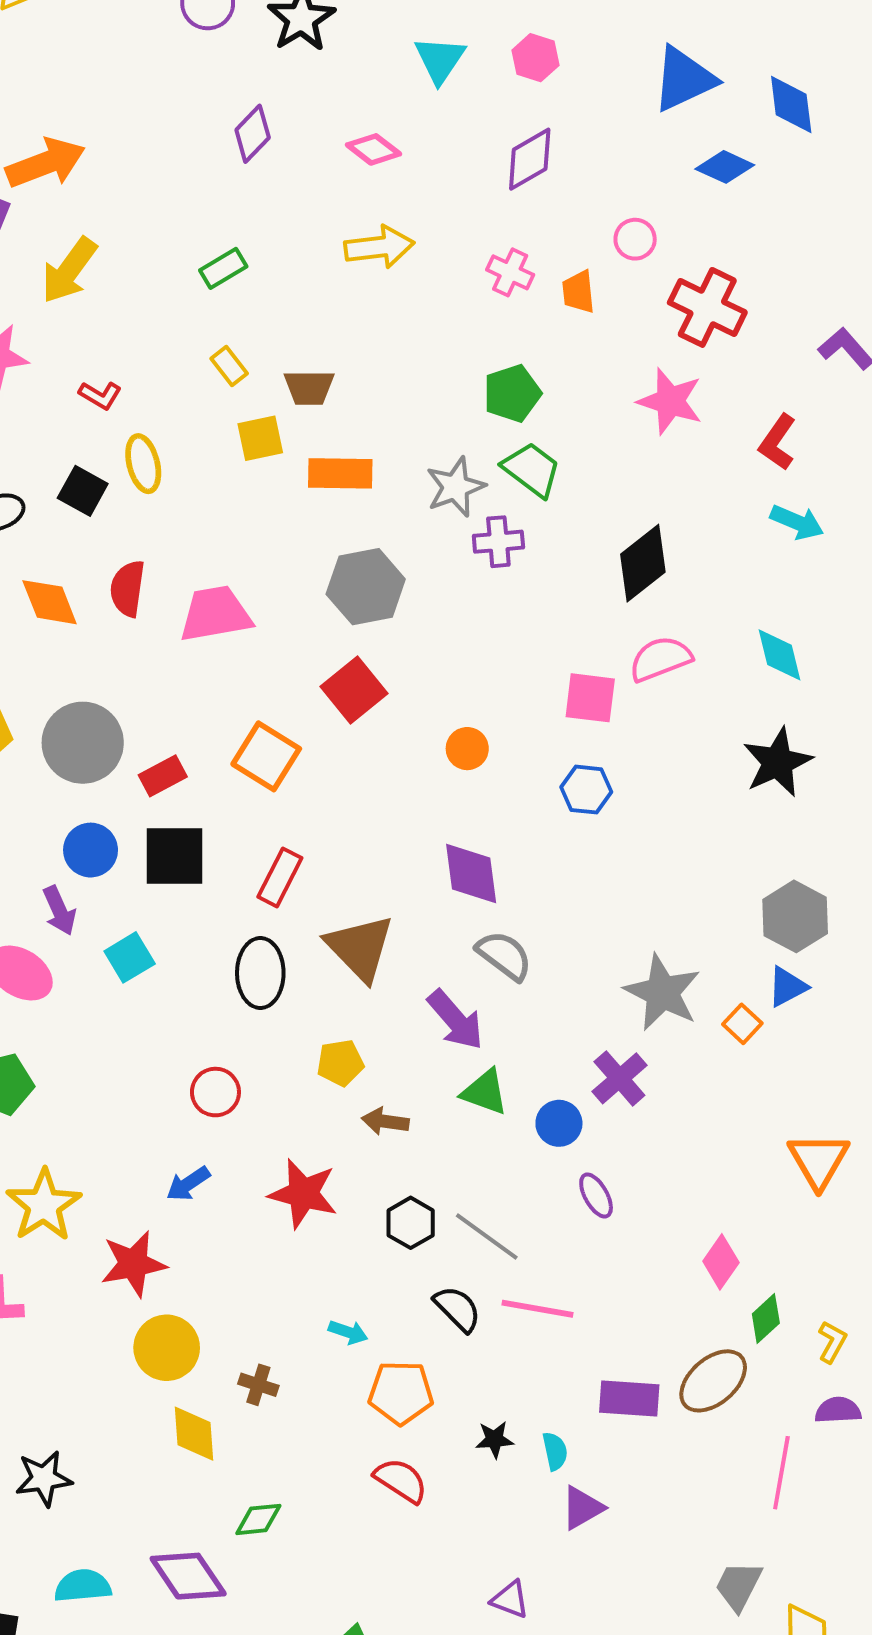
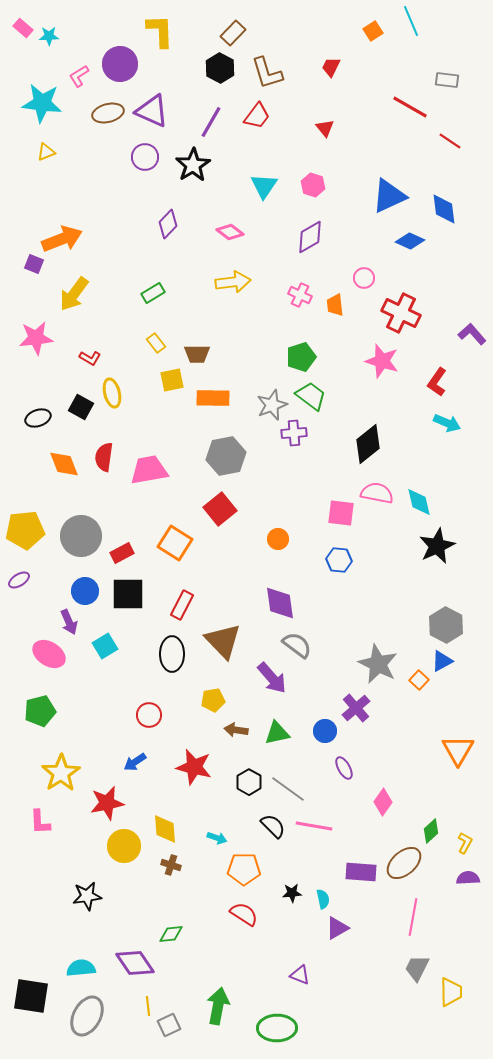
cyan diamond: (779, 655) -> (419, 502), moved
pink semicircle: (660, 659) -> (377, 493), turned 32
green triangle: (485, 1092) -> (277, 733), moved, turned -32
pink diamond: (721, 1262) -> (383, 802), moved
yellow diamond: (194, 1434) -> (165, 829), moved
pink line: (781, 1473) -> (413, 917), moved
black star: (44, 1479) -> (87, 896), moved

